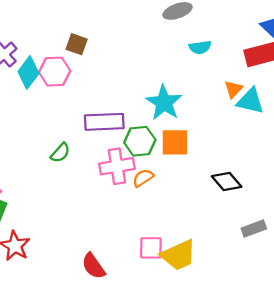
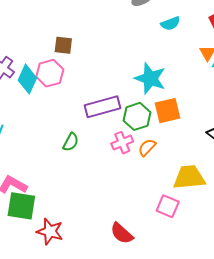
pink cross: (117, 166) -> (122, 143), size x0.7
pink square: (151, 248) -> (168, 206), turned 35
yellow trapezoid: (179, 255) -> (189, 177), moved, turned -148

